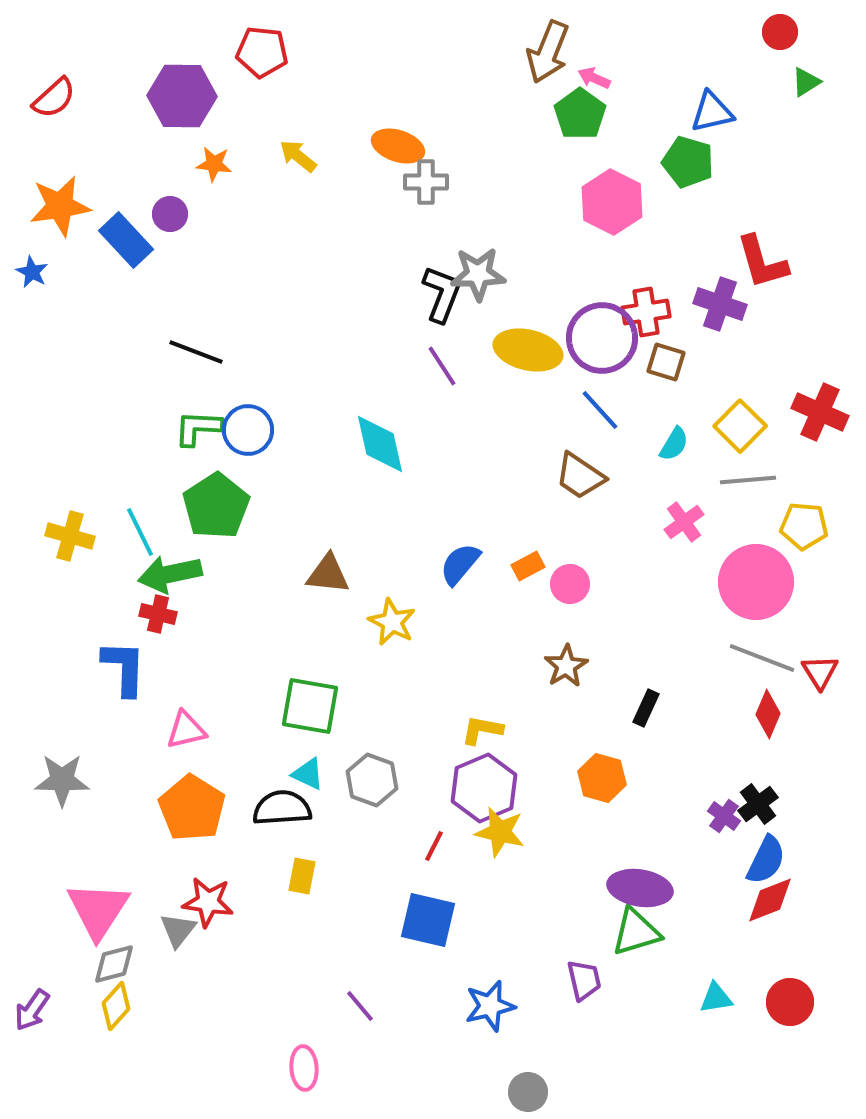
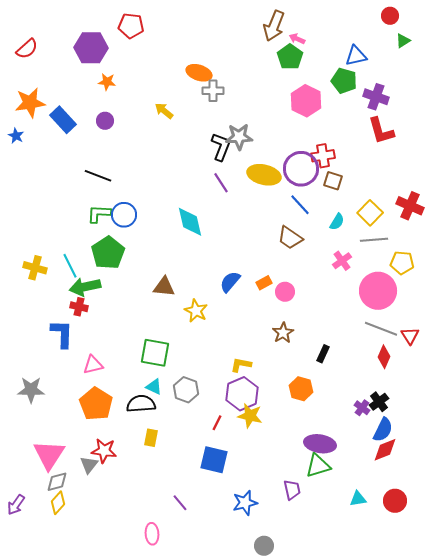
yellow arrow: (298, 156) -> (164, 111), moved
purple circle: (170, 214) -> (105, 121), moved
purple cross: (720, 304) -> (376, 97), moved

